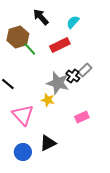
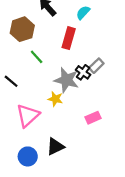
red rectangle: (60, 45) -> (69, 38), turned -48
green line: (30, 49) -> (37, 57), moved
pink triangle: (23, 115) -> (28, 116), turned 30

